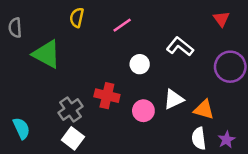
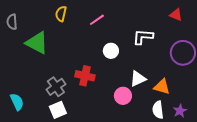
red triangle: (221, 19) -> (176, 15), turned -32
white L-shape: (180, 47) -> (143, 37), turned -35
pink circle: (143, 111) -> (123, 96), moved
white square: (73, 138) -> (58, 110), turned 30

